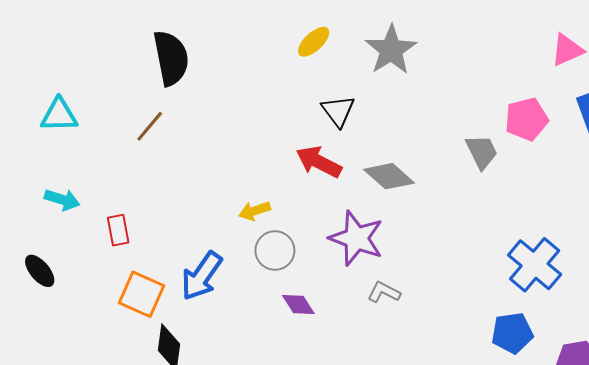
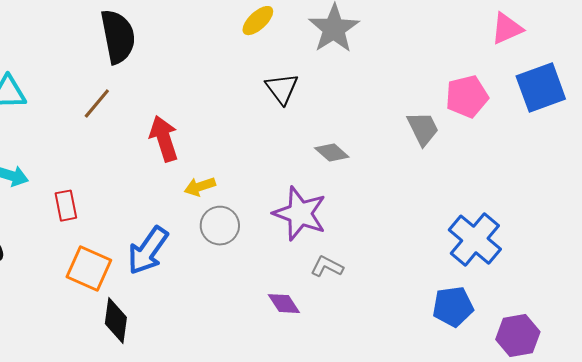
red arrow: (319, 162) -> (164, 139), moved, turned 45
gray diamond: (389, 176) -> (332, 153), size x0.7
purple diamond: (298, 304) -> (284, 304), moved

